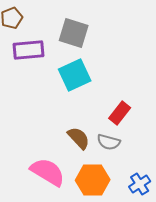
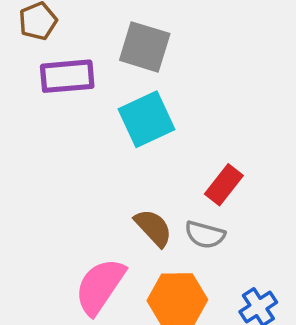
pink semicircle: (48, 172) -> (100, 286), turned -87

